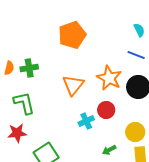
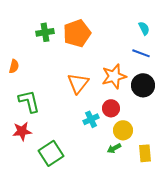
green cross: (29, 68) -> (45, 32), moved
orange star: (109, 78) -> (114, 76), turned 30
yellow circle: (135, 132) -> (123, 130), moved

